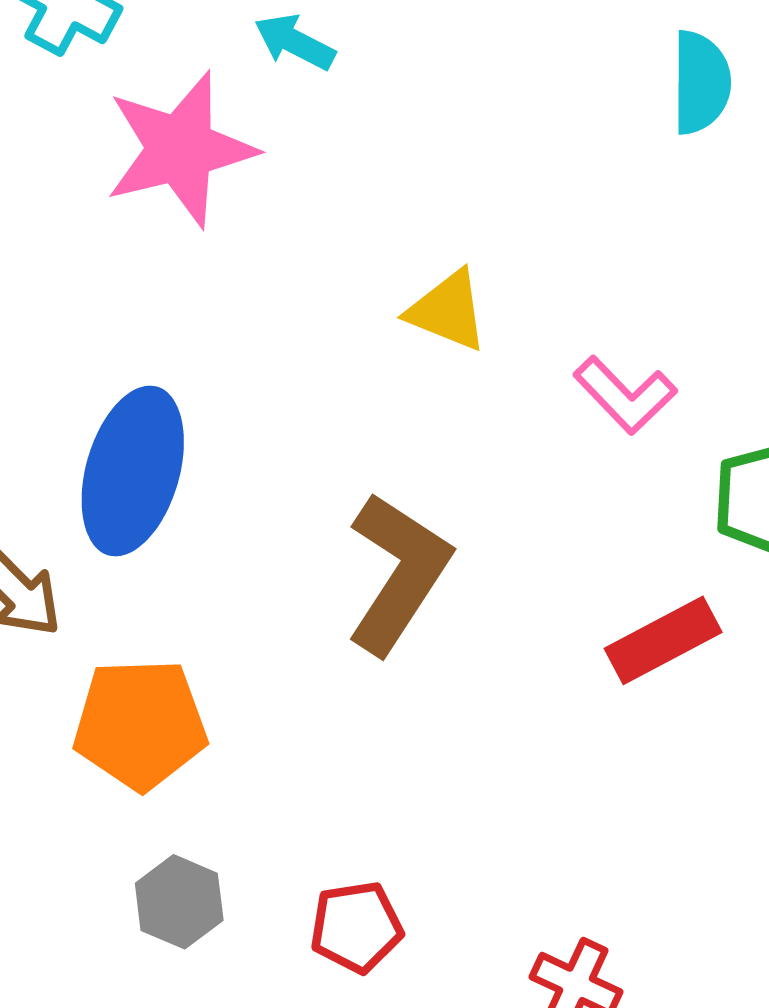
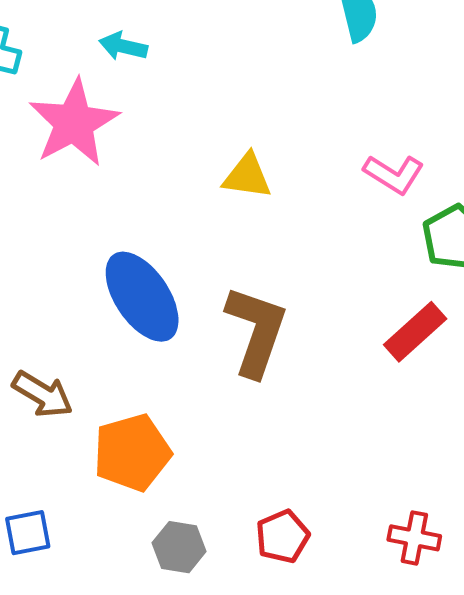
pink L-shape: (625, 395) -> (394, 174), moved
blue ellipse: (133, 471) -> (142, 297), moved, turned -36

